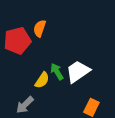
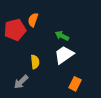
green arrow: (57, 72) -> (62, 36), moved, turned -32
yellow semicircle: (42, 80) -> (35, 62), turned -40

